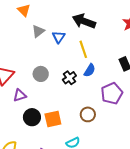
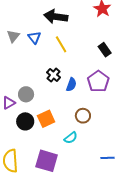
blue semicircle: (90, 70) -> (71, 85), moved
gray circle: (41, 74) -> (26, 94), moved
brown circle: (88, 114) -> (83, 116), moved

